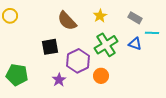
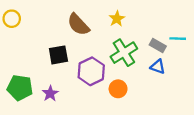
gray rectangle: (135, 18) -> (158, 46), moved
blue triangle: (135, 44) -> (158, 67), moved
purple star: (59, 80) -> (50, 93), moved

